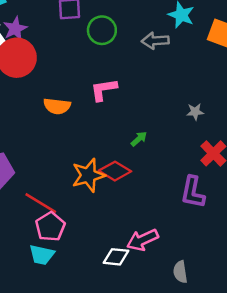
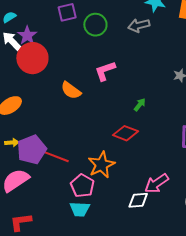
orange semicircle: (57, 106) -> (71, 90), turned 40
orange star: (88, 175) -> (101, 165), moved
red line: (41, 203) -> (55, 156), moved

